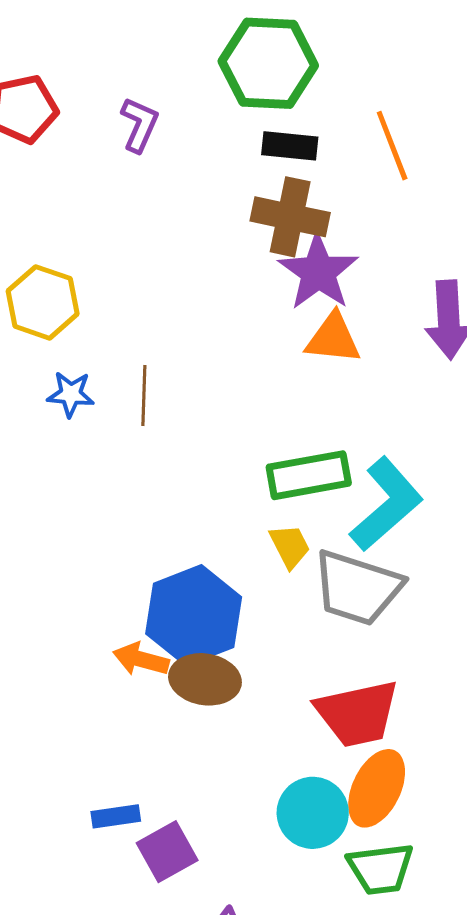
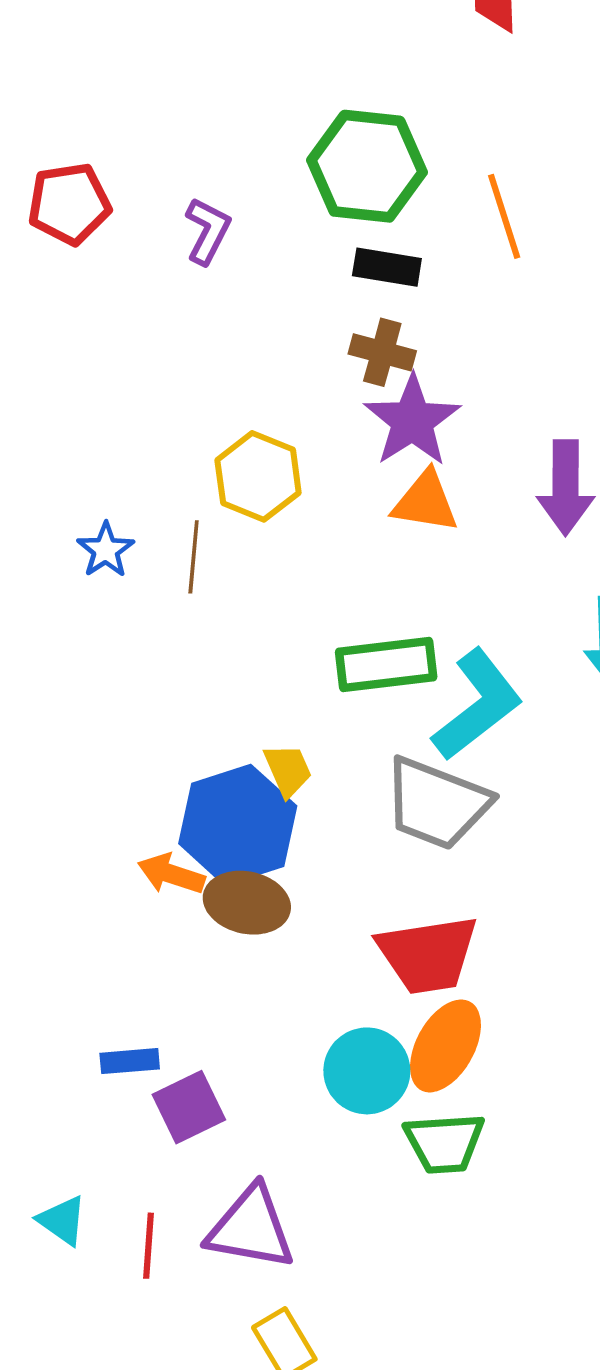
orange line: (392, 146) -> (504, 216), moved
brown cross: (290, 217) -> (382, 352), size x0.7
yellow hexagon: (43, 302) -> (258, 476), moved
blue star: (71, 394) -> (106, 550), turned 30
yellow trapezoid: (290, 546) -> (288, 770), moved

